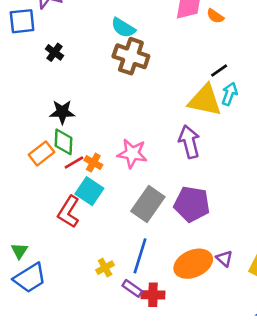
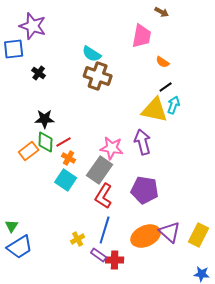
orange semicircle: (215, 16) -> (163, 62), moved
pink star: (132, 153) -> (112, 148), moved
red line: (74, 163) -> (64, 142), moved
gray rectangle: (148, 204) -> (100, 170), moved
red L-shape: (69, 212) -> (104, 196), moved
purple triangle: (224, 259) -> (170, 232), size x1.6

